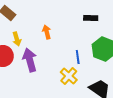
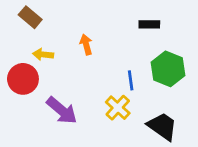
yellow arrow: (17, 39) -> (43, 55), turned 112
purple arrow: (30, 60) -> (62, 111), moved, turned 145

